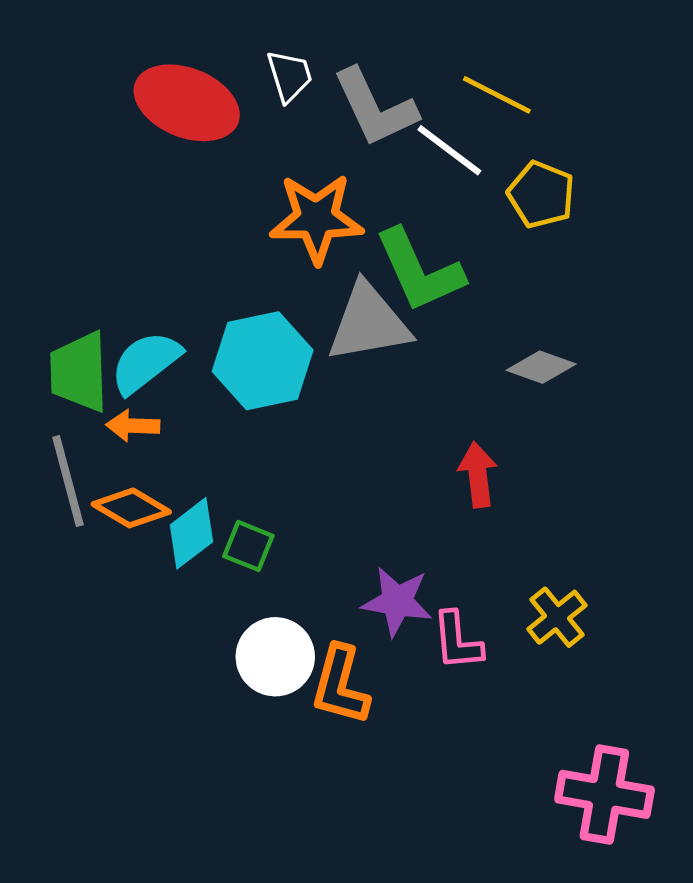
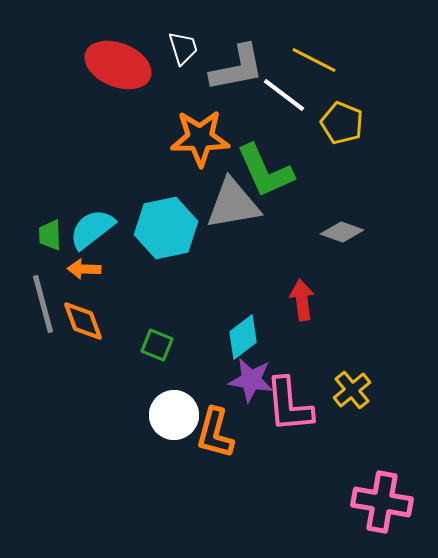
gray L-shape: (375, 108) -> (237, 68), turned -76
green trapezoid: (79, 372) -> (50, 235), size x0.6
orange diamond: (131, 508) -> (83, 321), turned 39
cyan diamond: (191, 533) -> (243, 337), moved
pink L-shape: (457, 641) -> (289, 405), size x1.5

